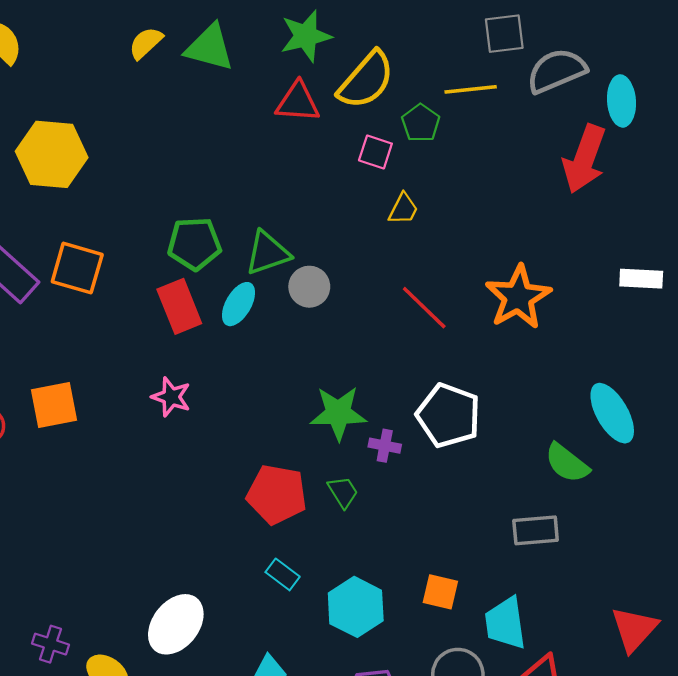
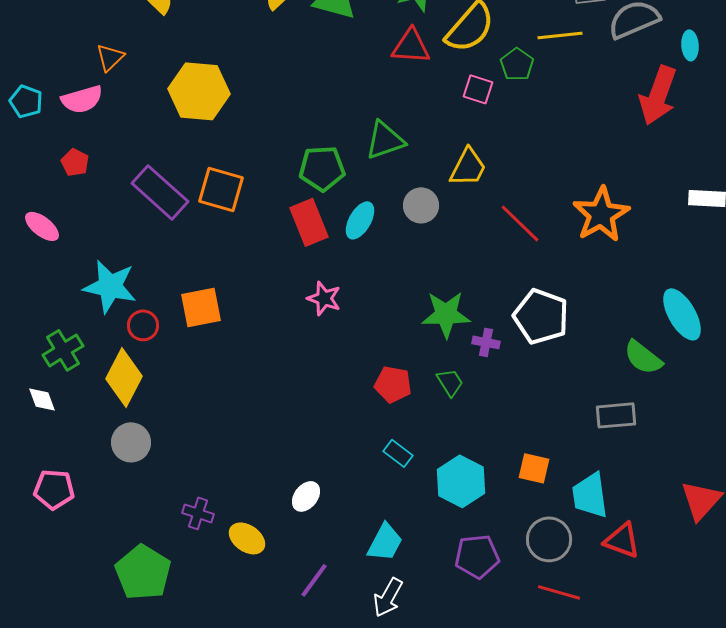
cyan ellipse: (621, 101) -> (690, 45), size x0.7
yellow trapezoid: (403, 209) -> (468, 167), moved, size x1.4
green triangle: (268, 253) -> (385, 140), moved
pink star: (171, 397) -> (324, 298), moved
red pentagon: (277, 494) -> (393, 384), size x0.7
white ellipse: (176, 624) -> (306, 496), size x0.6

